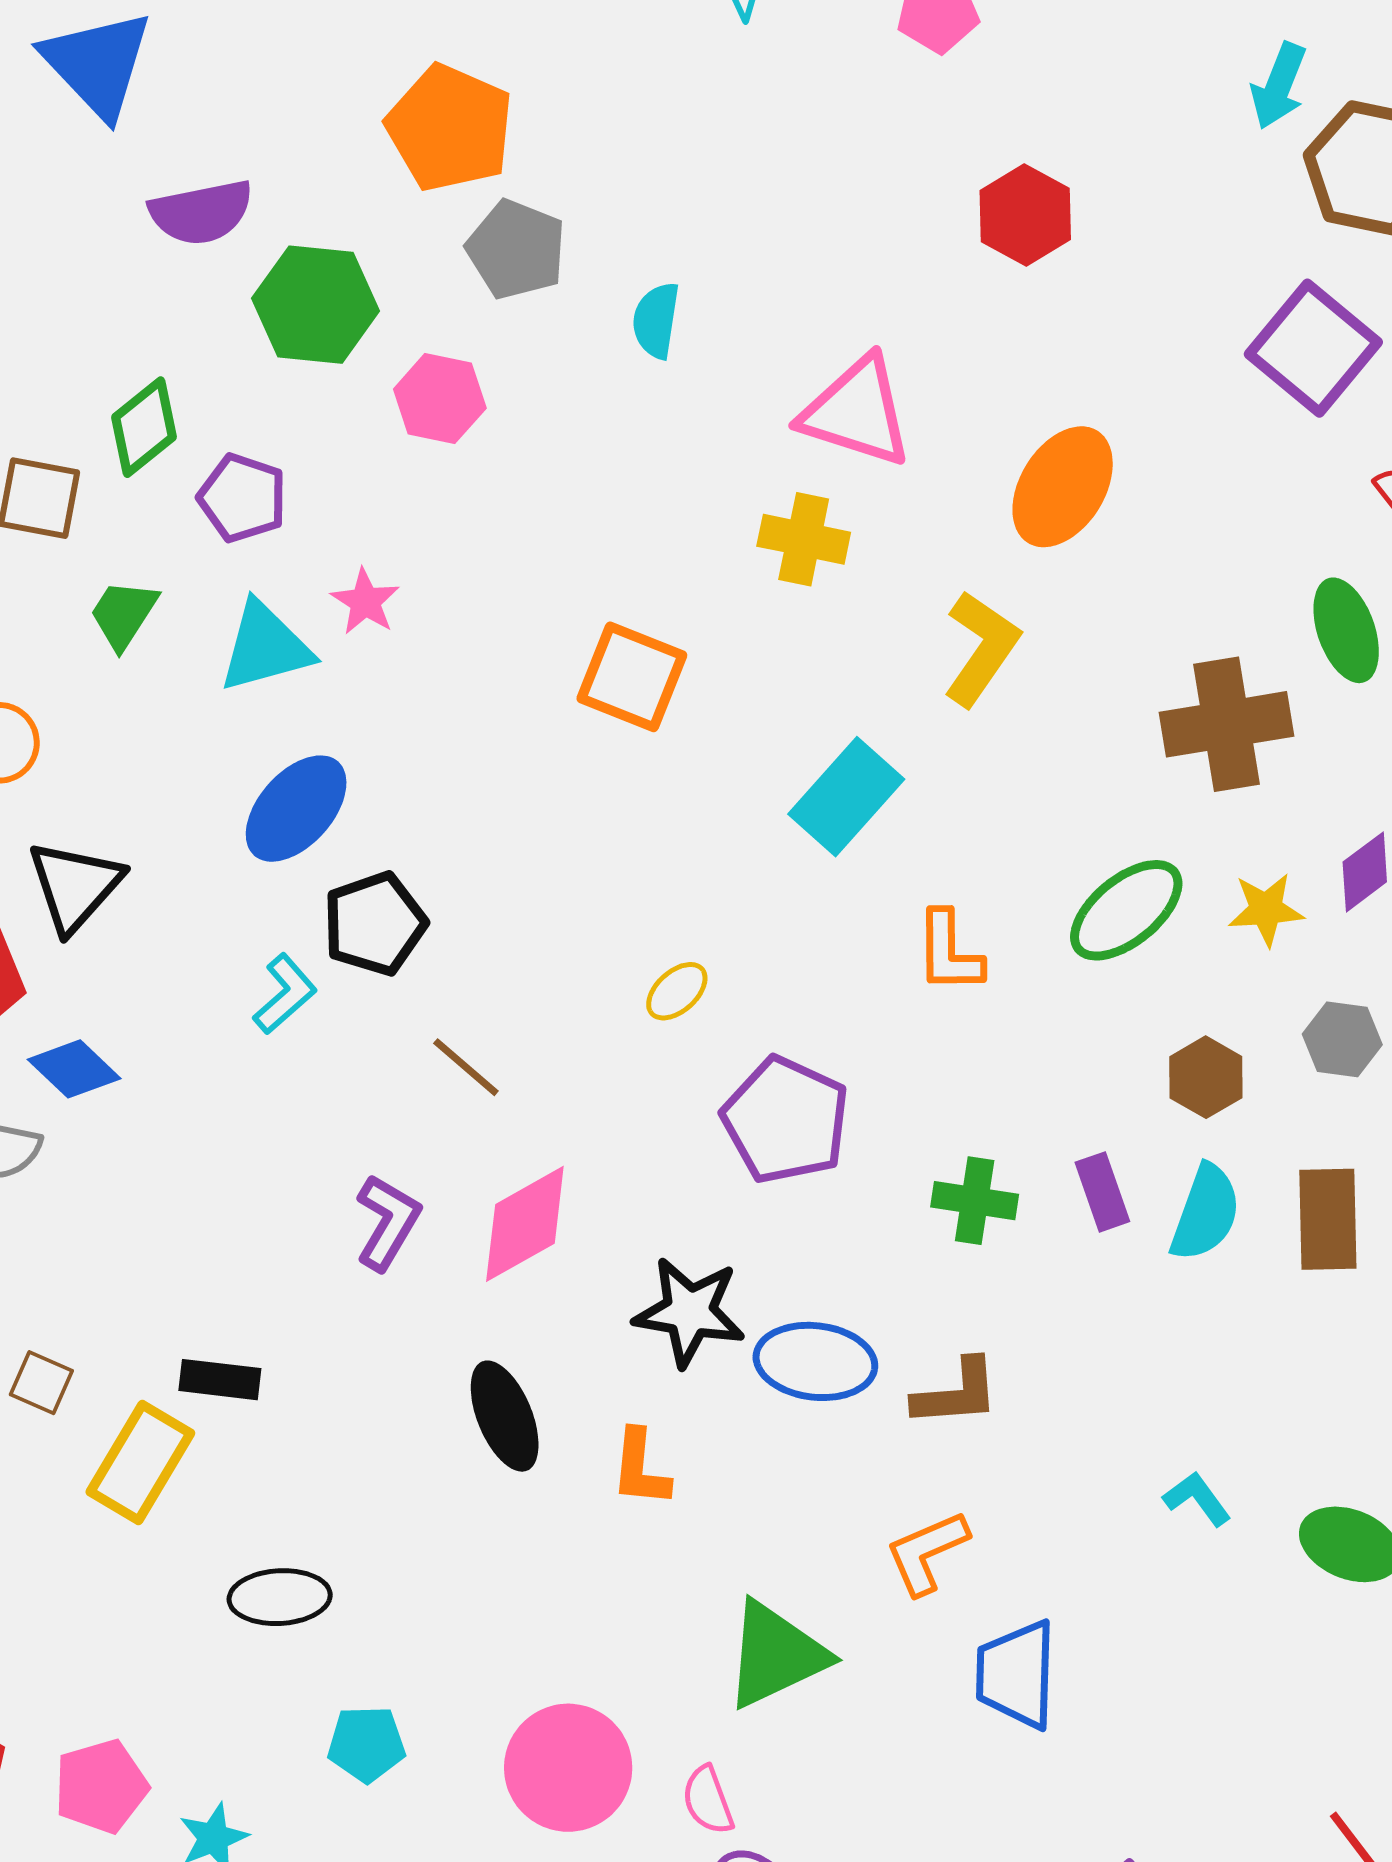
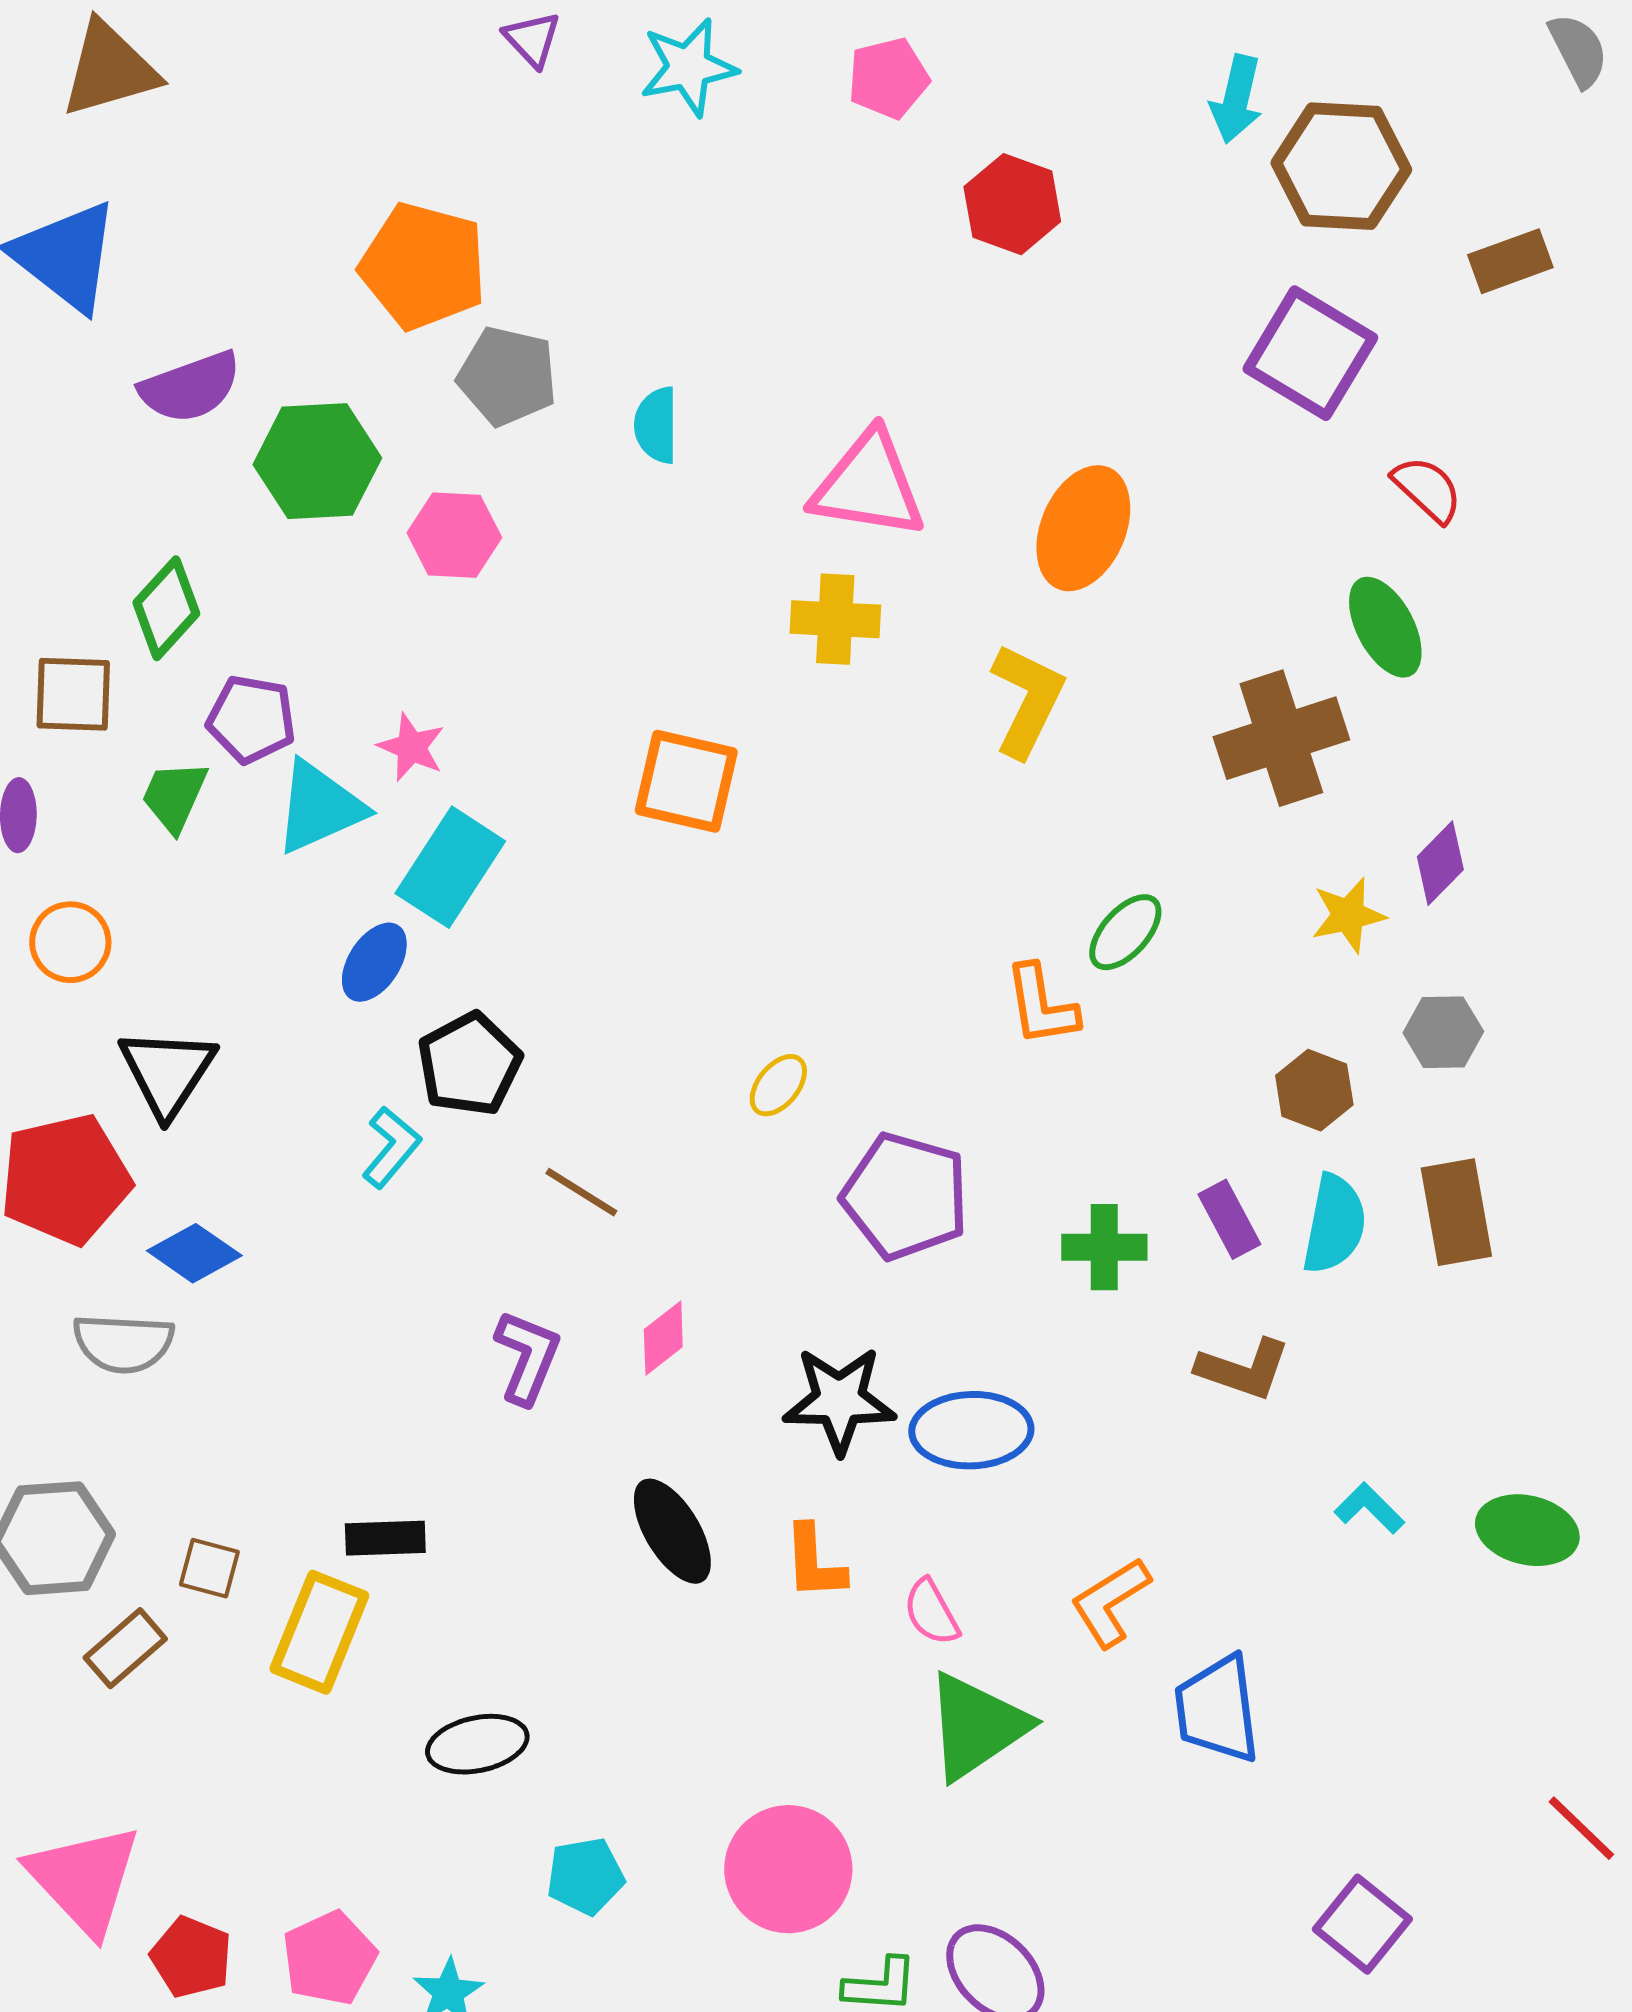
red hexagon: (1025, 215) -> (1012, 204), moved
purple pentagon: (242, 498) -> (251, 719), moved
cyan rectangle: (846, 797) -> (450, 867), moved
blue ellipse: (296, 809) -> (374, 962), size x0.7
green ellipse: (1126, 910) -> (1125, 932), moved, size x0.7
pink diamond: (525, 1224) -> (663, 1338), size x0.6
brown L-shape: (956, 1393) -> (1243, 1369), moved, turned 32
pink semicircle: (708, 1800) -> (931, 1612), moved

